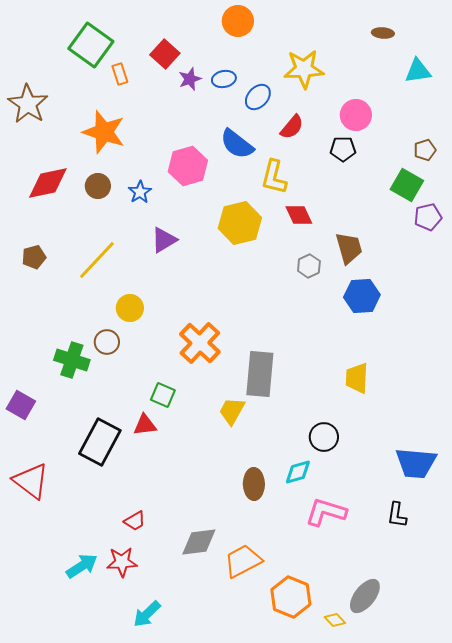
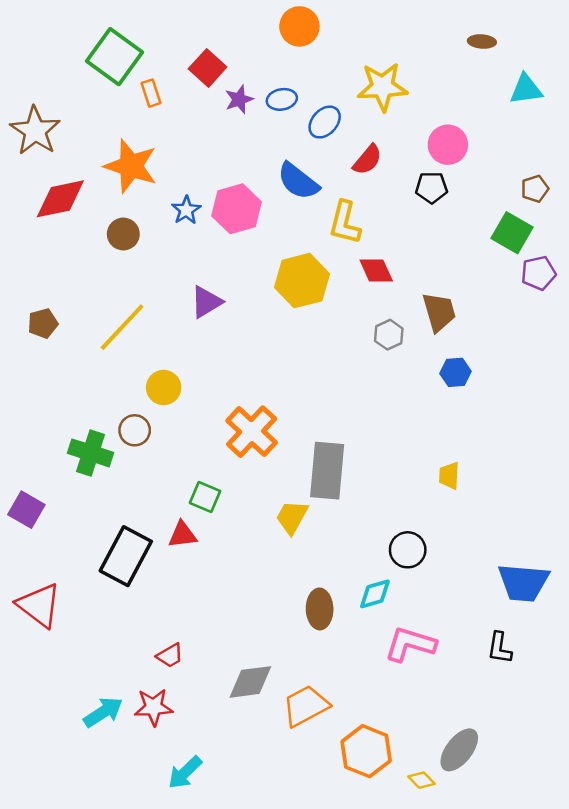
red diamond: (48, 183) -> (60, 199), moved
blue star: (140, 192) -> (186, 210), moved
blue hexagon: (362, 296) -> (455, 372), size x0.7
yellow trapezoid: (357, 378) -> (449, 476), size x0.7

